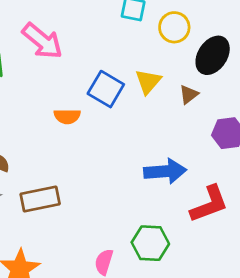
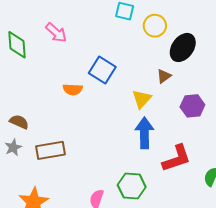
pink arrow: (42, 41) -> (56, 33), size x0.7
yellow triangle: (148, 82) -> (142, 99), moved
blue arrow: (165, 171) -> (144, 133), turned -88

